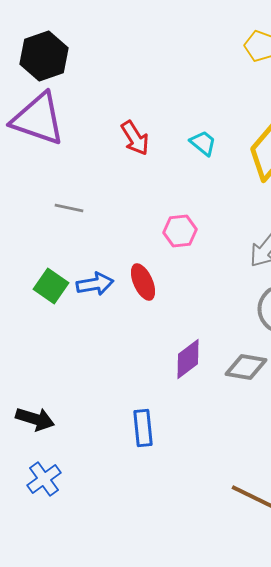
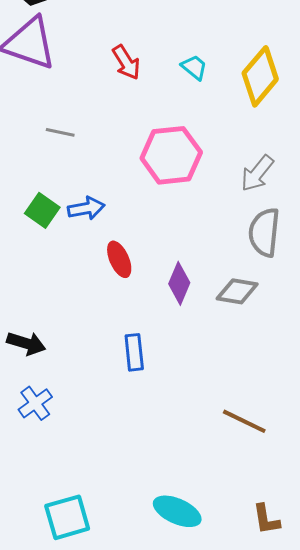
pink hexagon: (180, 231) -> (171, 155), size x1.8
red ellipse: (143, 282) -> (119, 259), moved
purple diamond: (188, 359) -> (179, 283), turned -30

